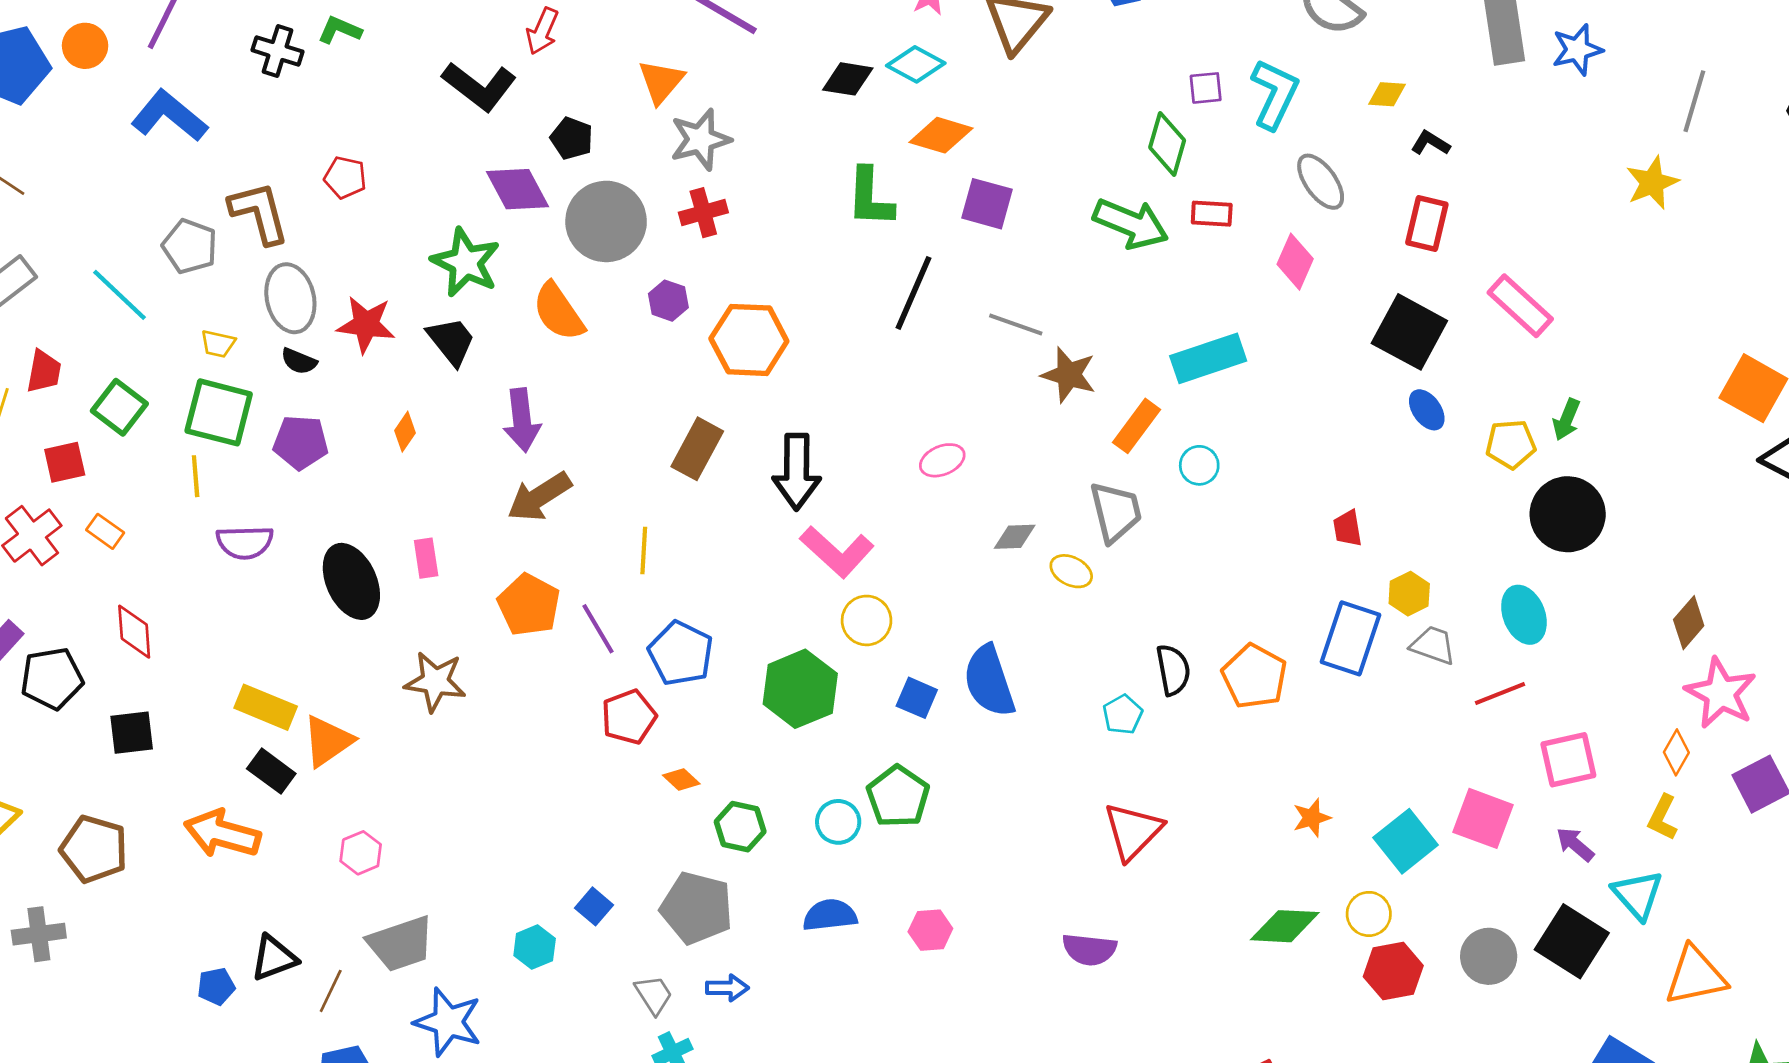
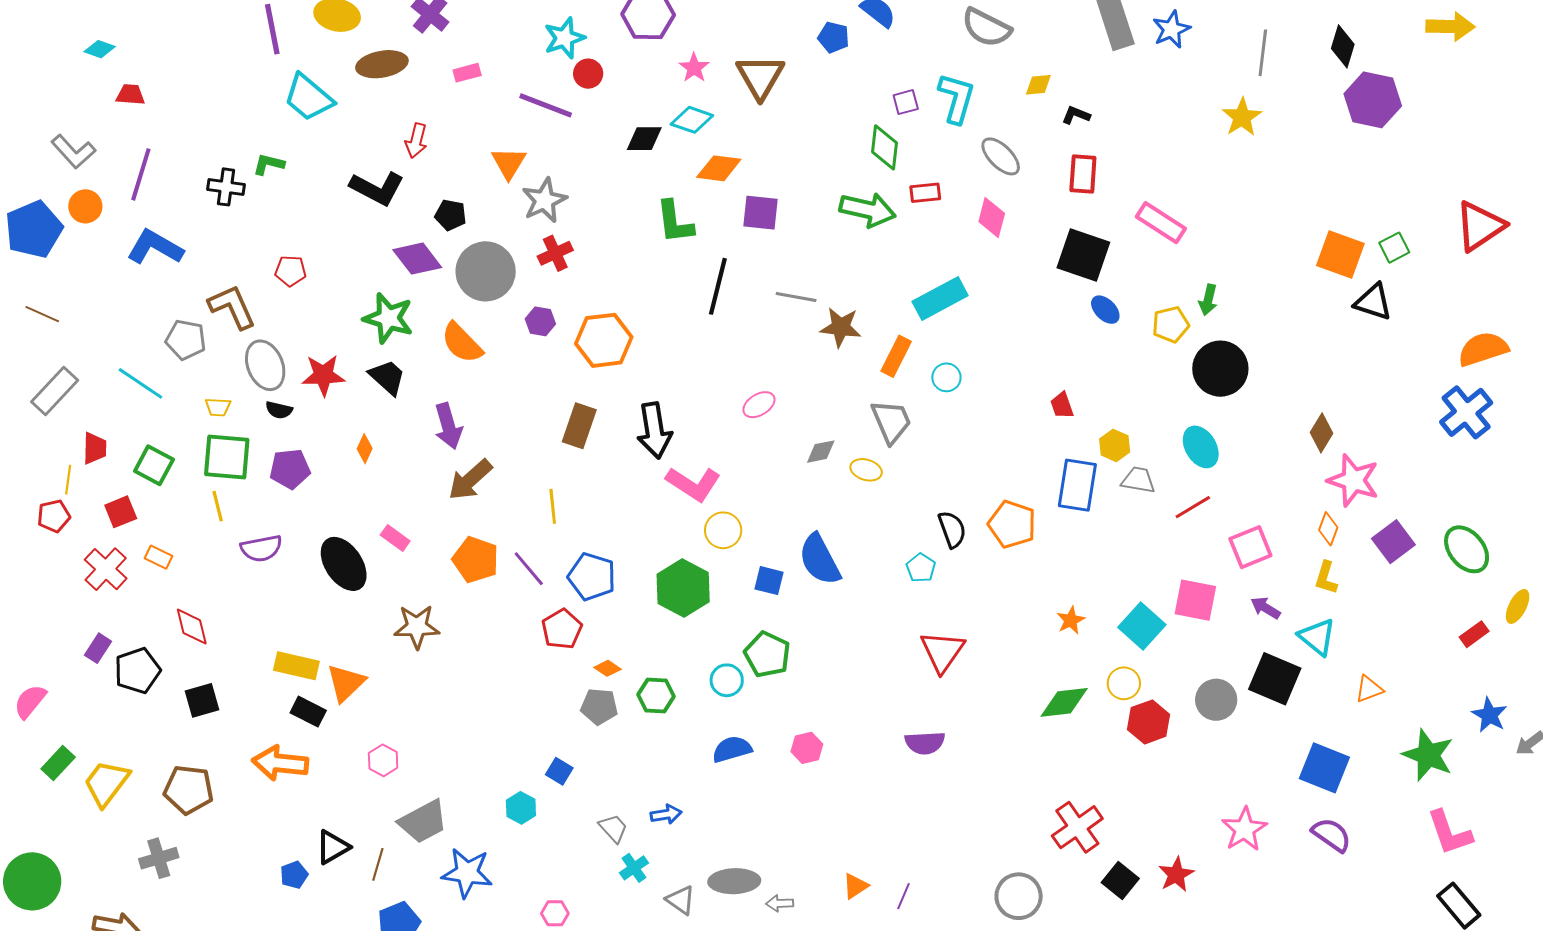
pink rectangle: (426, 558) -> (395, 538), turned -36
gray pentagon: (697, 908) -> (599, 706), moved, size x0.7
orange triangle: (1695, 976) -> (1369, 689), size x0.6

